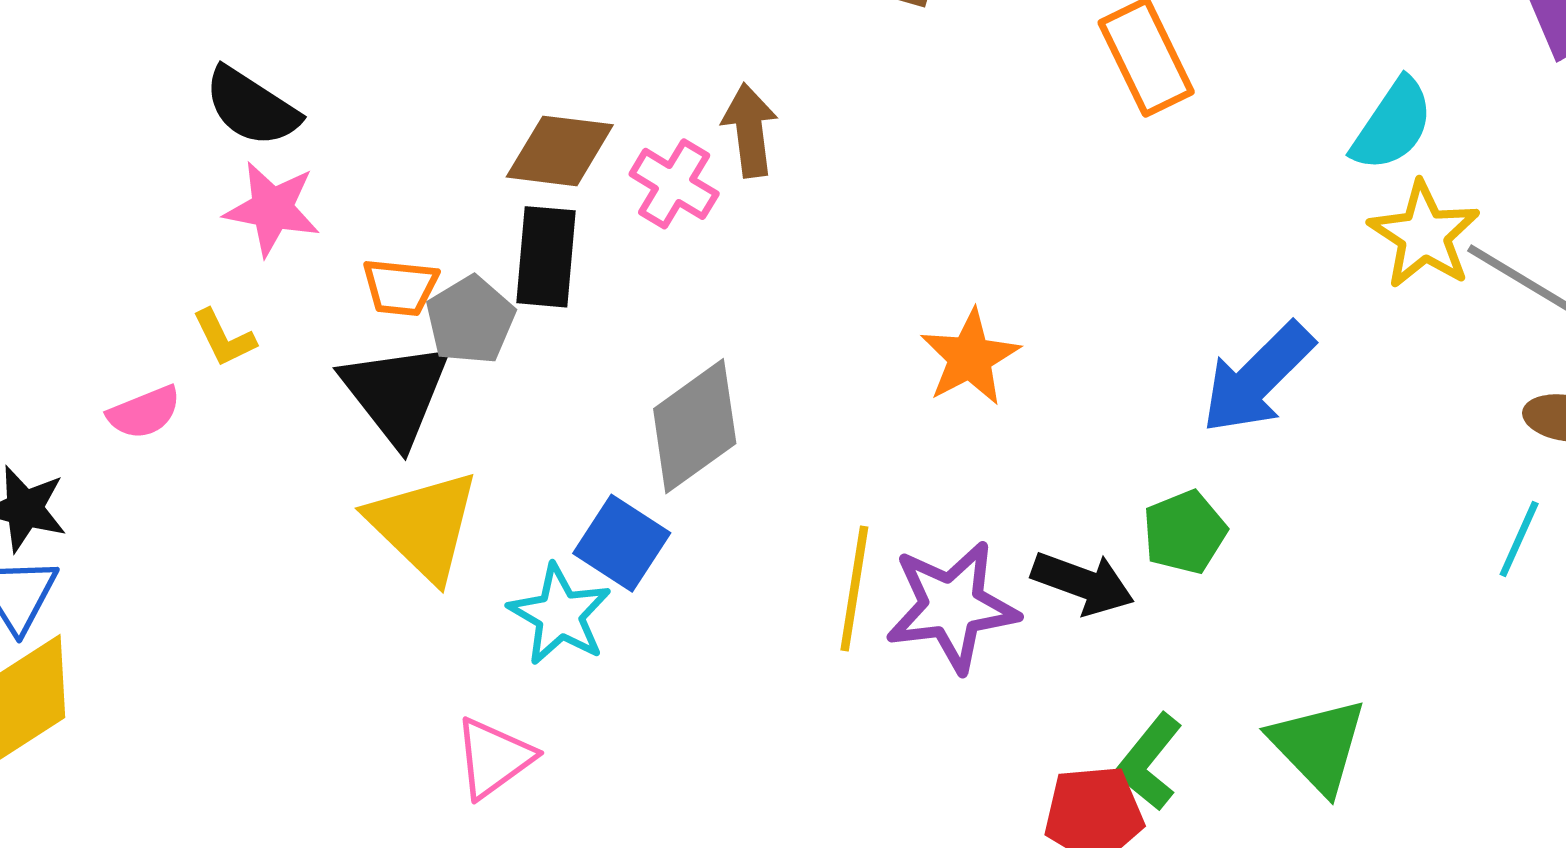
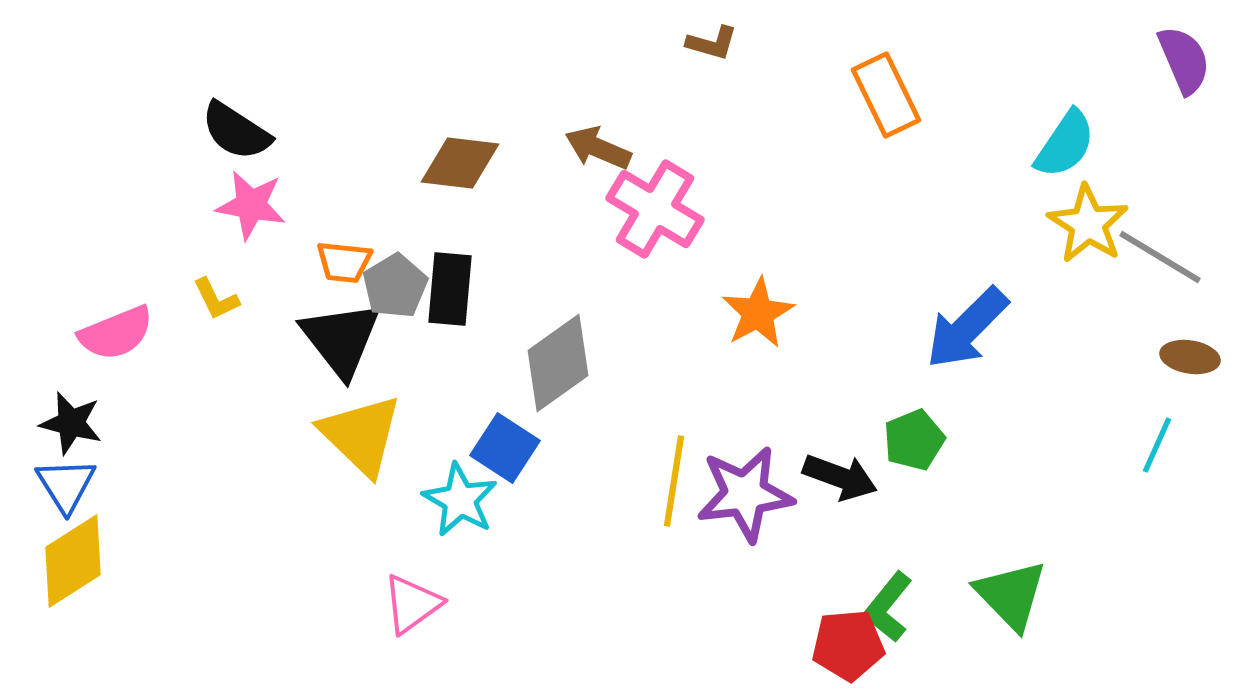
brown arrow: (750, 130) -> (598, 148), turned -60
pink cross: (674, 184) -> (655, 209), moved, size x1.5
black rectangle: (546, 257) -> (450, 289), moved
pink semicircle: (144, 412) -> (116, 333), moved, size x1.4

